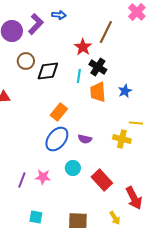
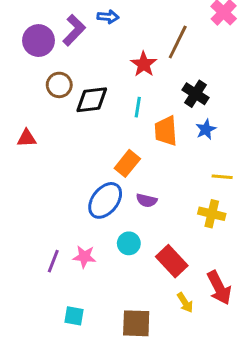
black cross: (98, 67) -> (195, 94), moved
orange rectangle: (59, 112) -> (127, 163), moved
yellow cross: (122, 139) -> (212, 214), moved
yellow arrow: (115, 218) -> (185, 303), moved

